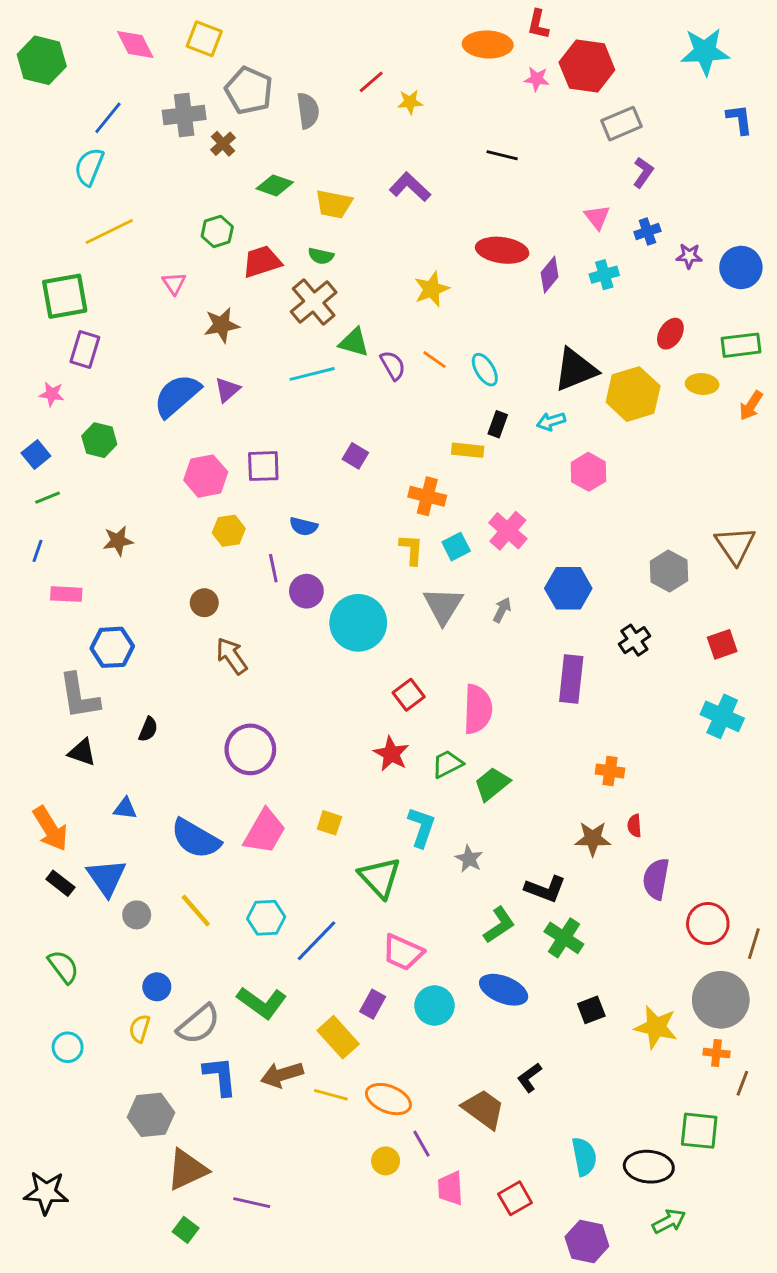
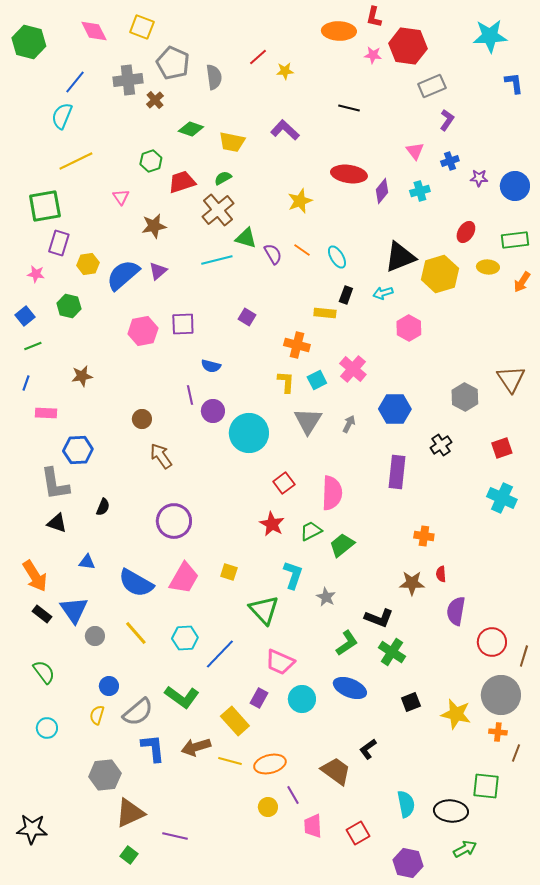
green semicircle: (321, 256) -> (223, 178), turned 138
yellow hexagon: (229, 531) -> (88, 264), moved
orange ellipse: (388, 1099) -> (270, 764), turned -36

